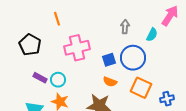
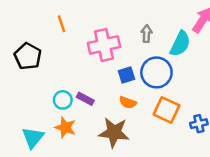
cyan semicircle: (152, 35) -> (180, 44), size x1.5
pink cross: (77, 48) -> (104, 45), moved
purple rectangle: (40, 78) -> (85, 99), moved

